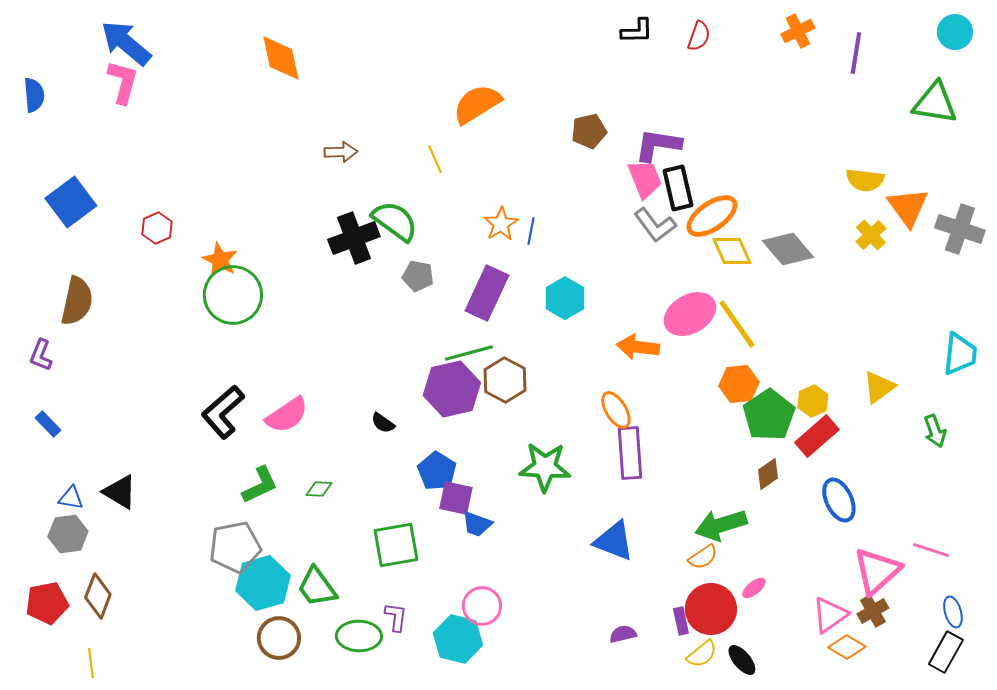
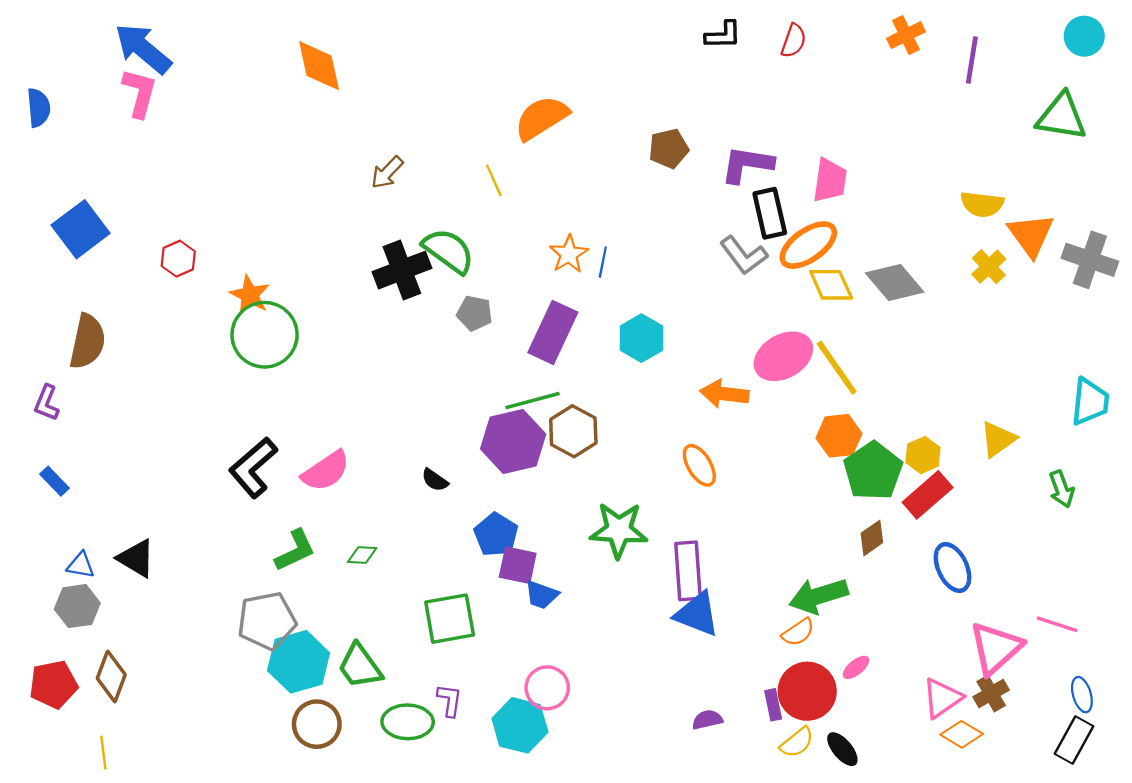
brown arrow: (341, 152) -> (387, 172), turned 136
pink trapezoid: (645, 179) -> (830, 180), moved, turned 30
purple rectangle: (630, 453) -> (688, 571), moved

